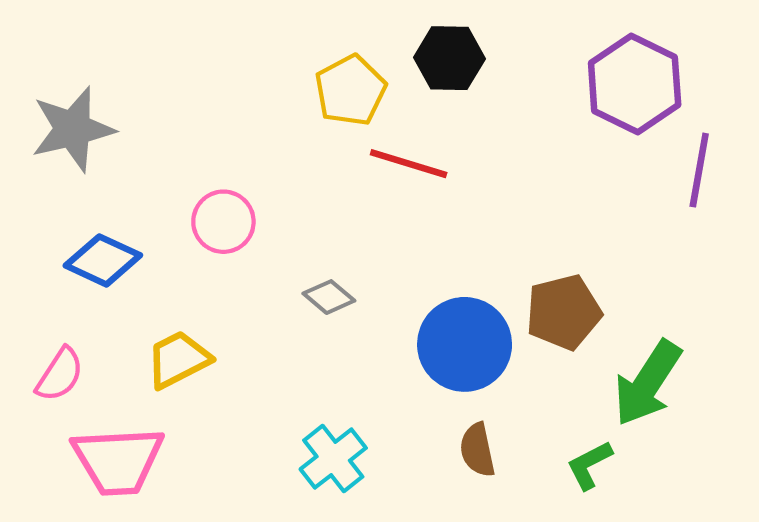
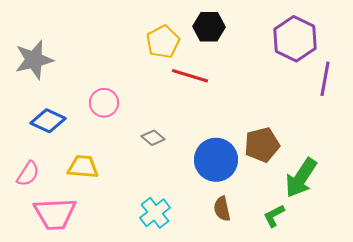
yellow trapezoid: (178, 359) -> (83, 167), turned 32

